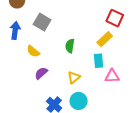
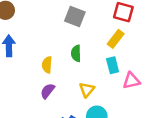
gray square: (42, 22) -> (75, 17), moved
yellow semicircle: (33, 51) -> (47, 65), moved, turned 64

